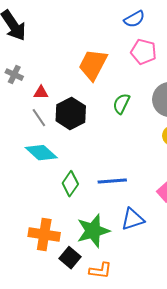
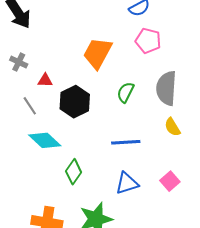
gray line: (39, 118) -> (30, 106), moved
blue line: (112, 181) -> (126, 142), moved
blue triangle: (133, 219) -> (127, 183), moved

